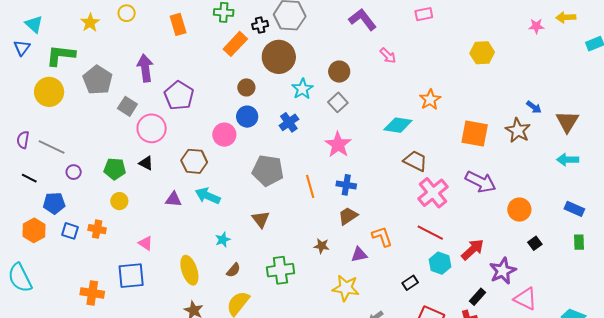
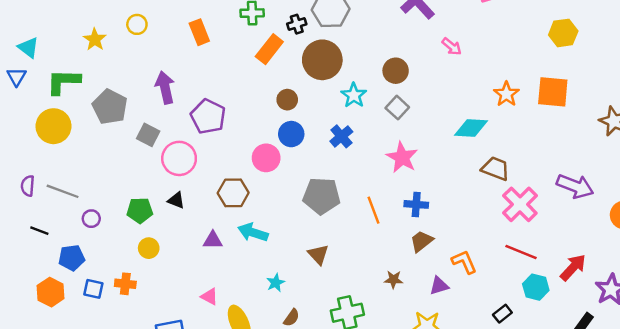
orange square: (475, 133) -> (553, 92), moved
pink triangle: (146, 243) -> (209, 297), moved

